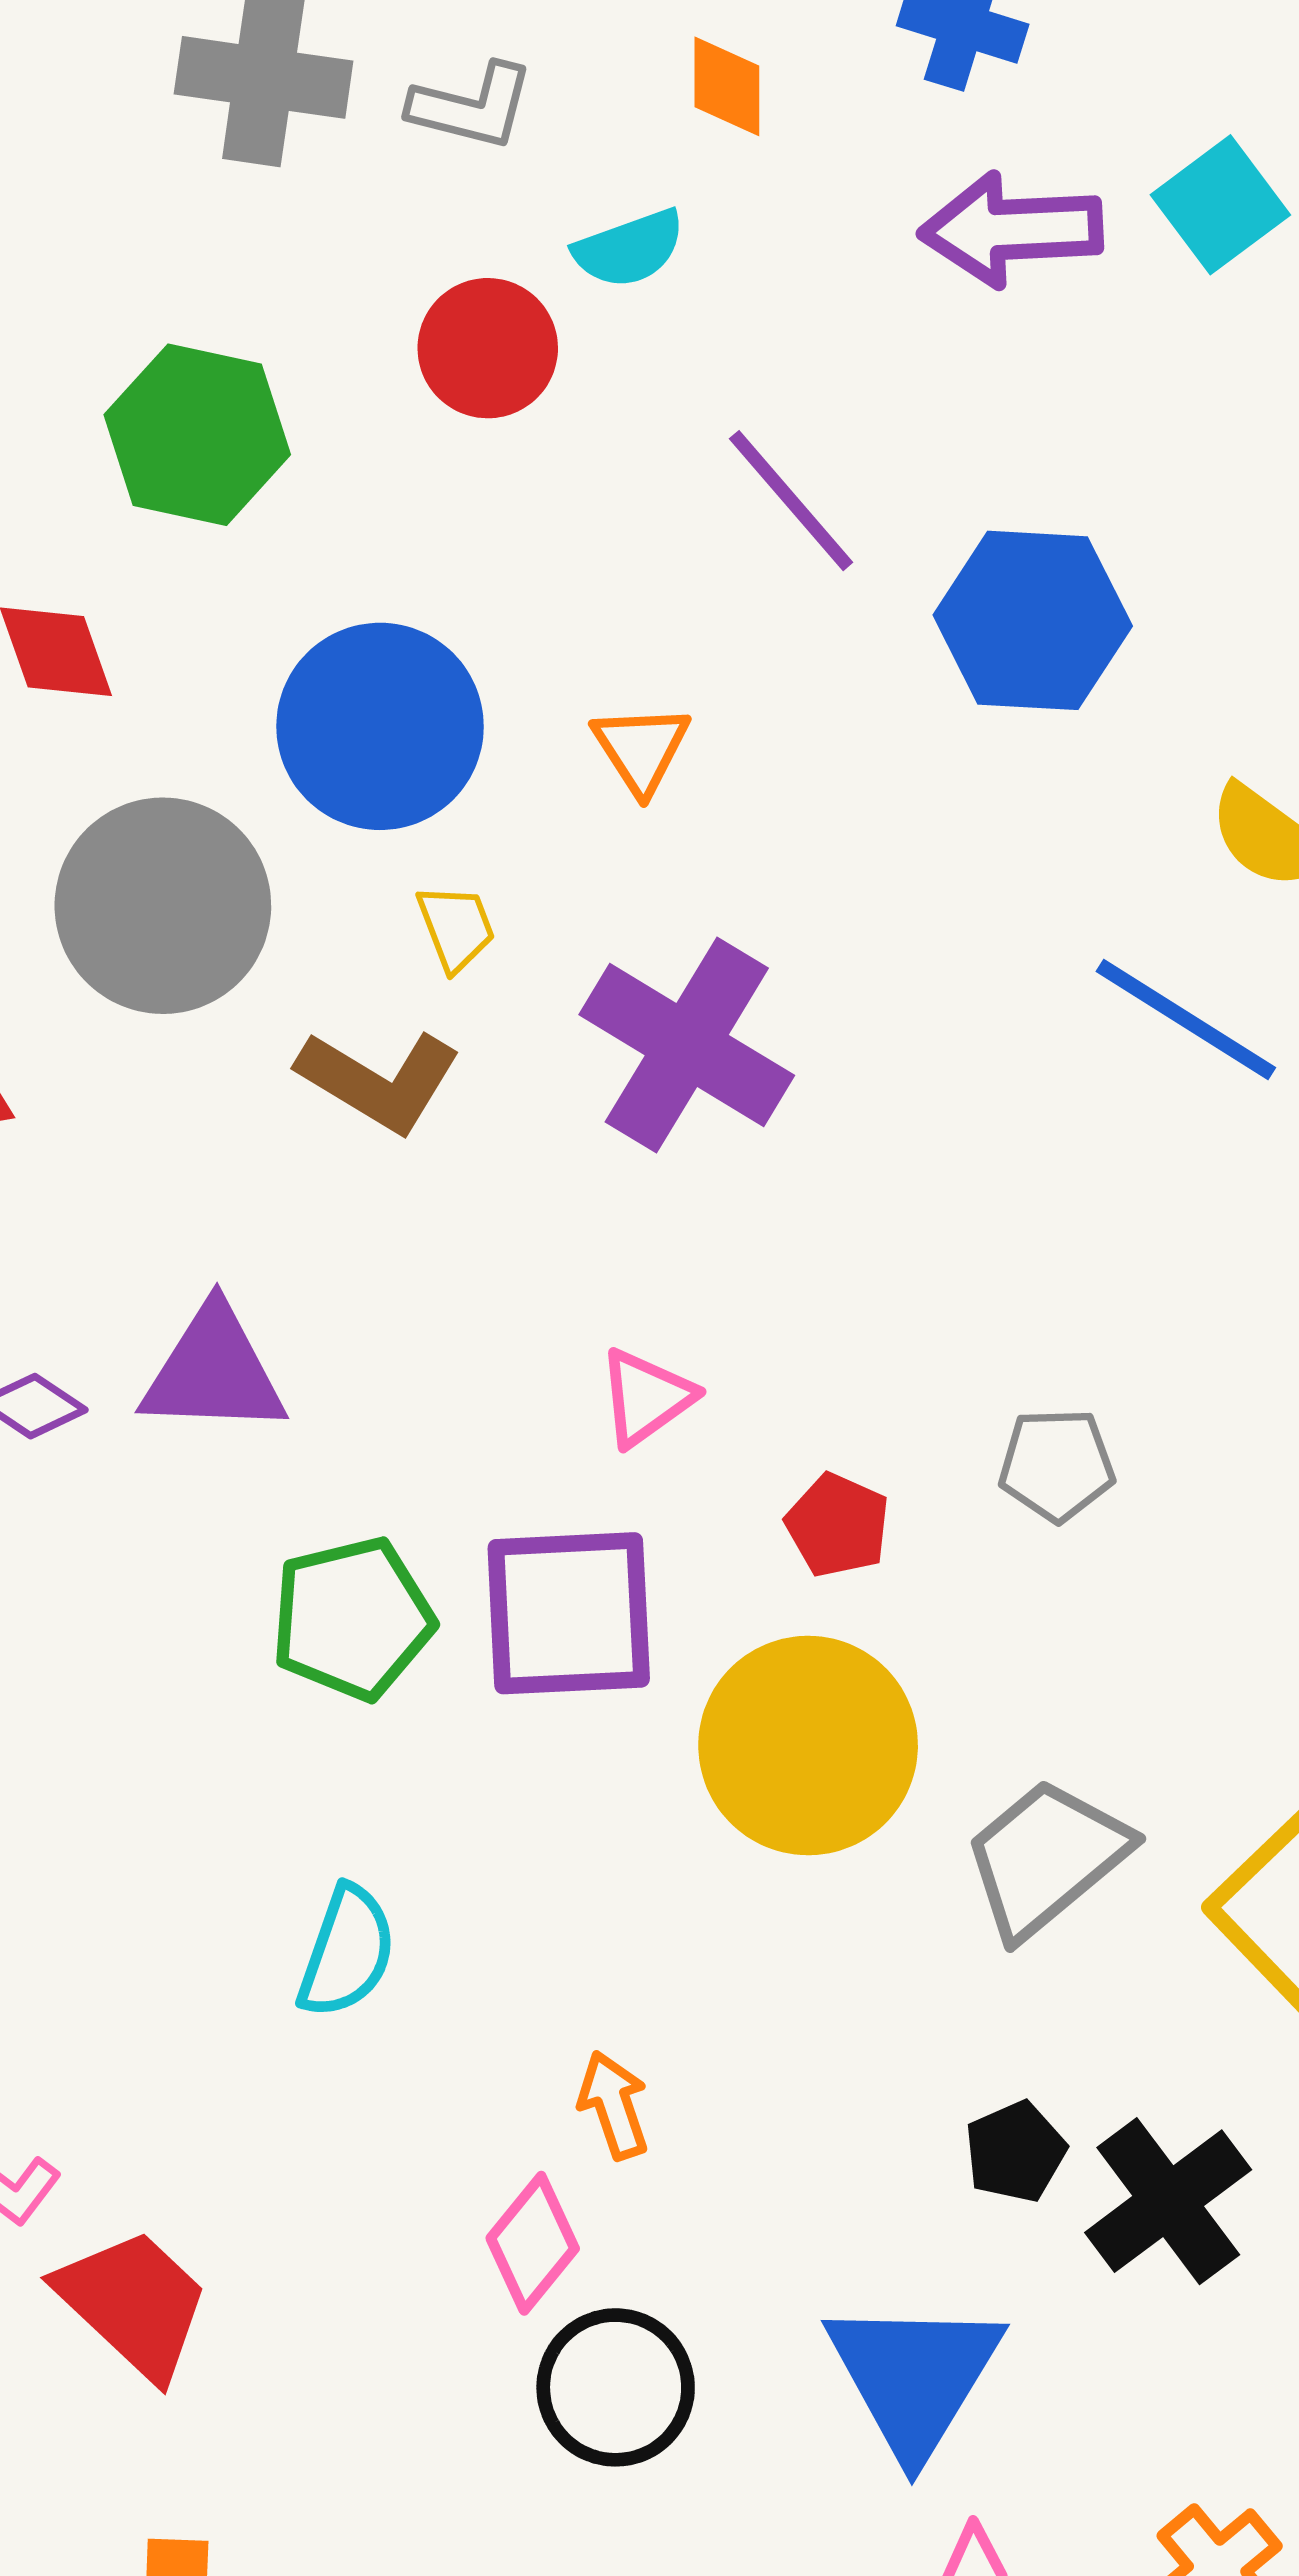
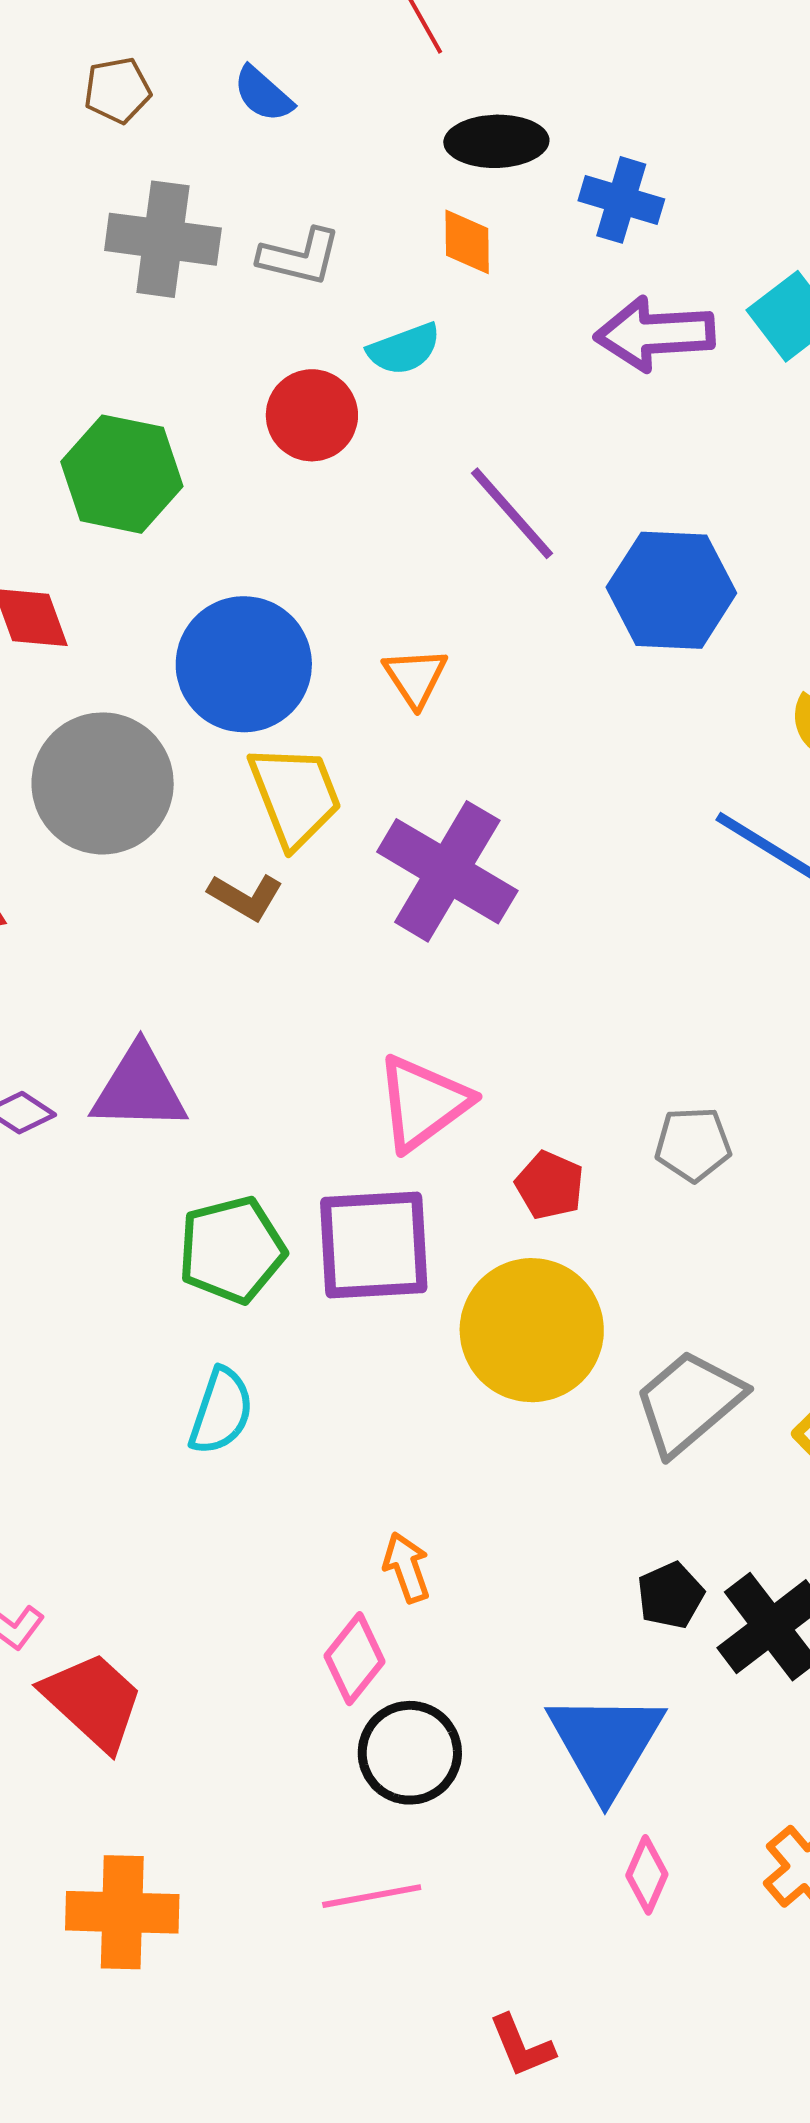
yellow trapezoid: (456, 928) -> (295, 796), size x1.8
brown L-shape: (379, 1081) -> (246, 897), size x0.7
pink triangle: (646, 1397) -> (423, 1103), size x1.5
cyan semicircle: (347, 1952) -> (221, 1411), moved

